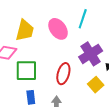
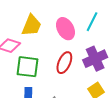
red ellipse: (63, 74) -> (64, 63), moved

